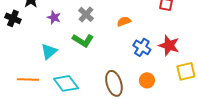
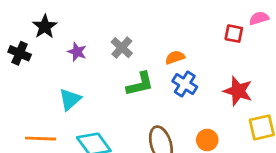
green L-shape: (83, 40) -> (140, 84), moved, turned -45
blue cross: (142, 47) -> (185, 84), moved

